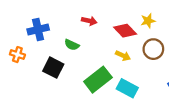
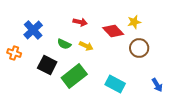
blue cross: (38, 30) -> (33, 30), turned -30
yellow arrow: (123, 56) -> (86, 46), moved
green rectangle: (98, 80) -> (74, 76), moved

